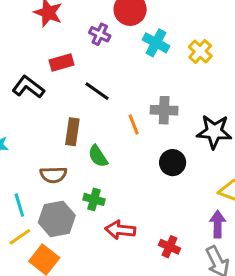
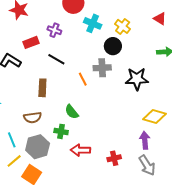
purple cross: (100, 34) -> (54, 30), moved
green semicircle: (98, 156) -> (72, 112), moved
black circle: (173, 163) -> (113, 46), moved
red cross: (169, 247) -> (114, 158), turned -32

